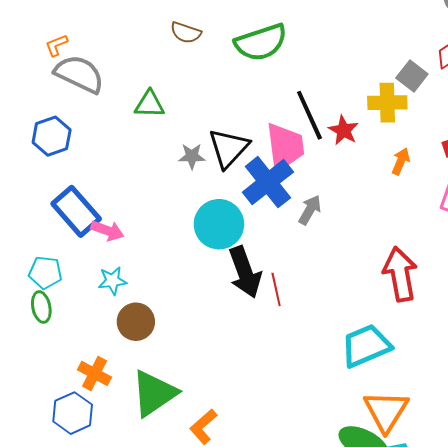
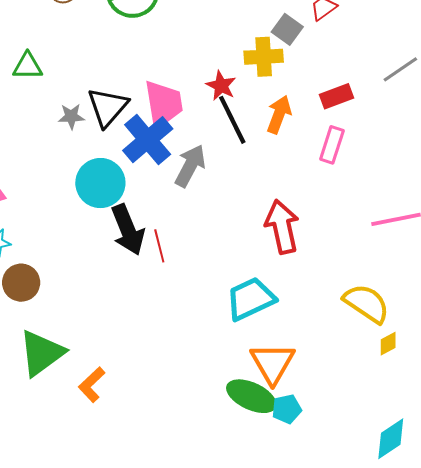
black line: (309, 115) -> (232, 120), moved
orange arrow: (401, 161) -> (279, 115), size x1.4
gray arrow: (310, 210) -> (190, 166), size x1.4

